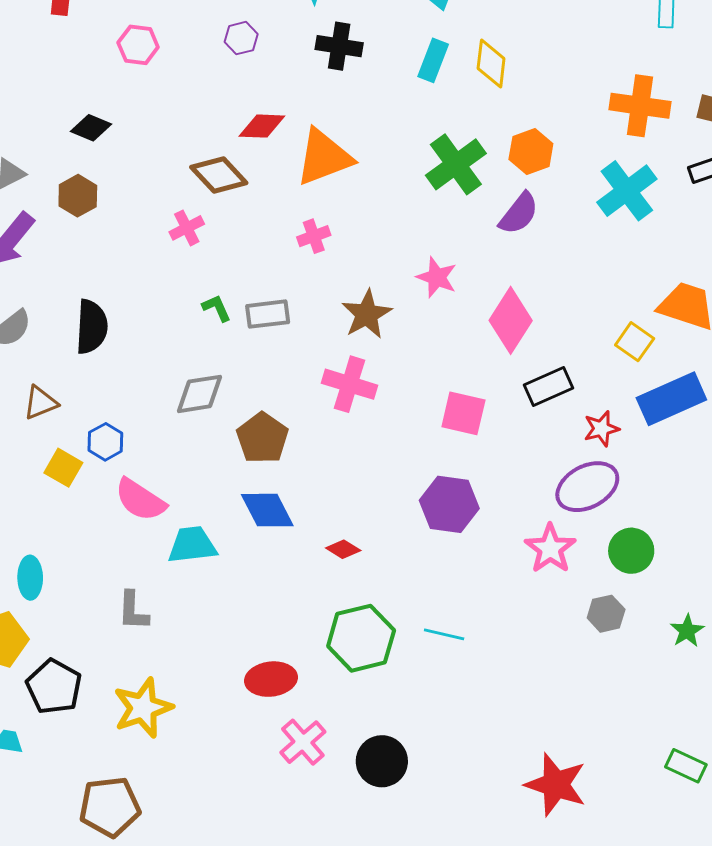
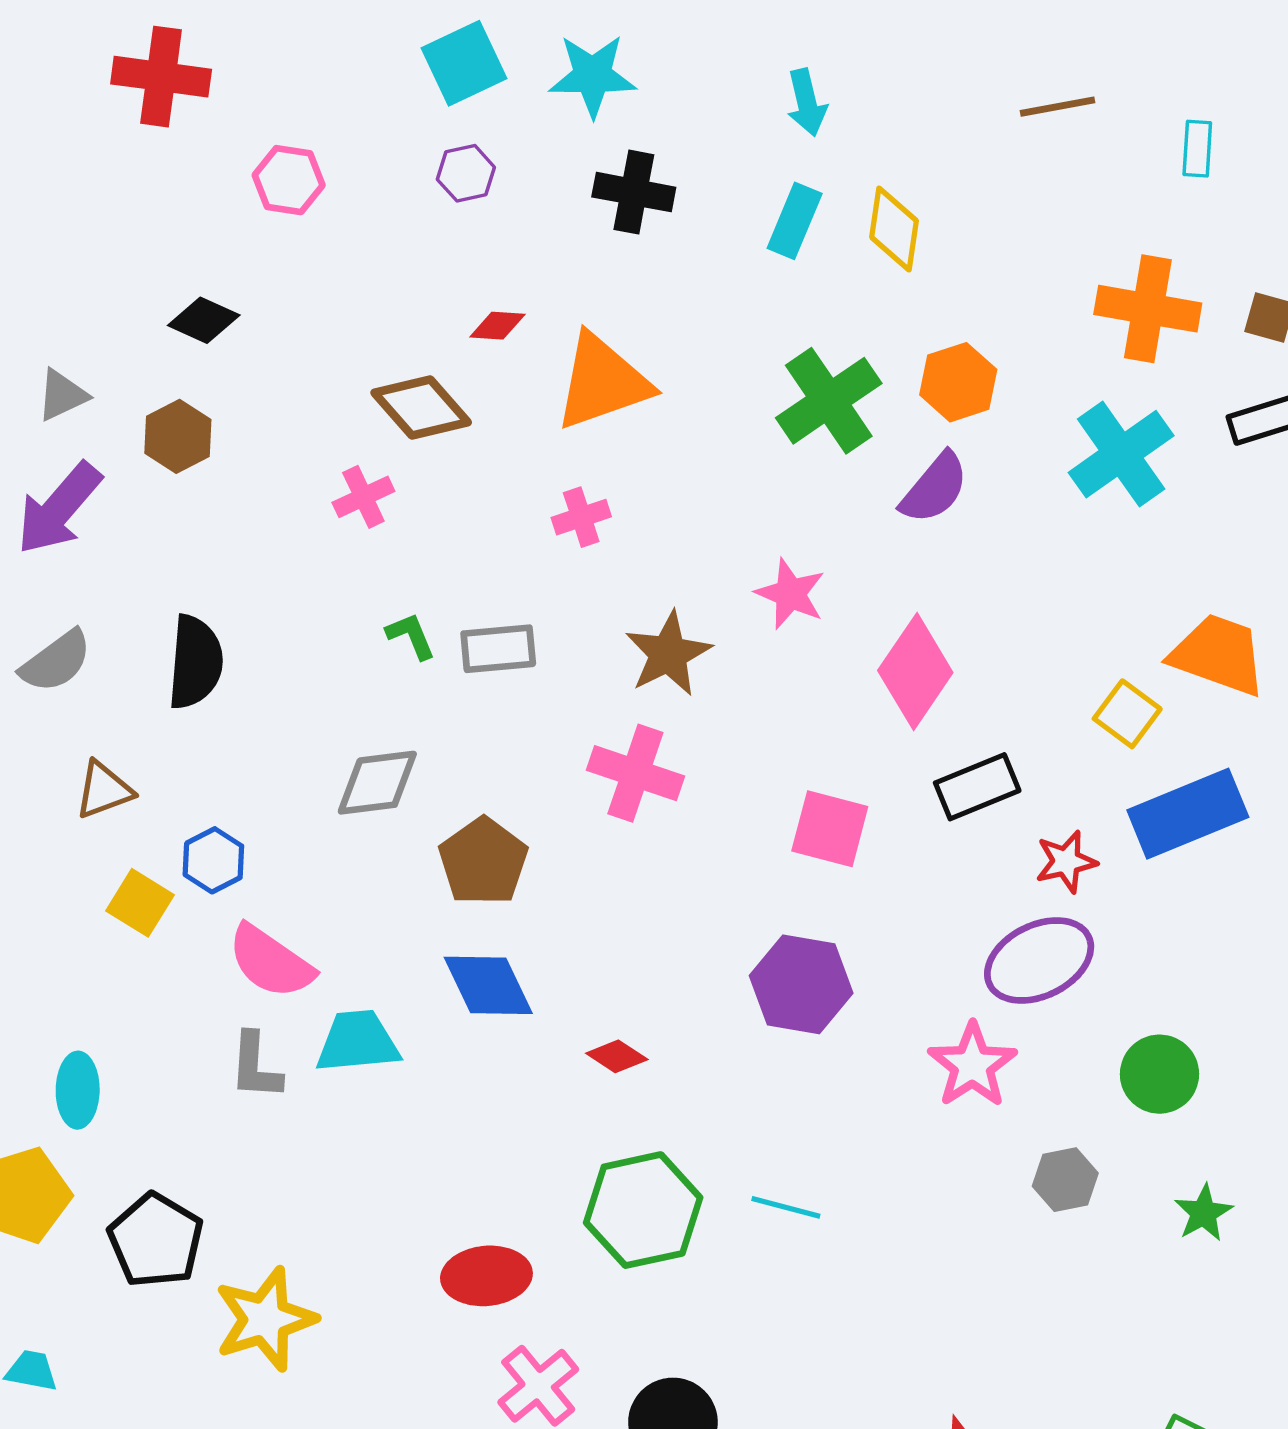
red diamond: (262, 126) -> (497, 326), size x0.7
green circle: (631, 551) -> (1159, 1074), moved
gray L-shape: (133, 611) -> (255, 1066), moved
black pentagon: (54, 687) -> (156, 1240), moved

